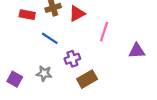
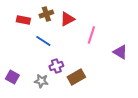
purple triangle: (137, 51) -> (120, 52), turned 35
purple cross: (72, 59) -> (56, 66), moved
gray star: (44, 73) -> (41, 81), moved

